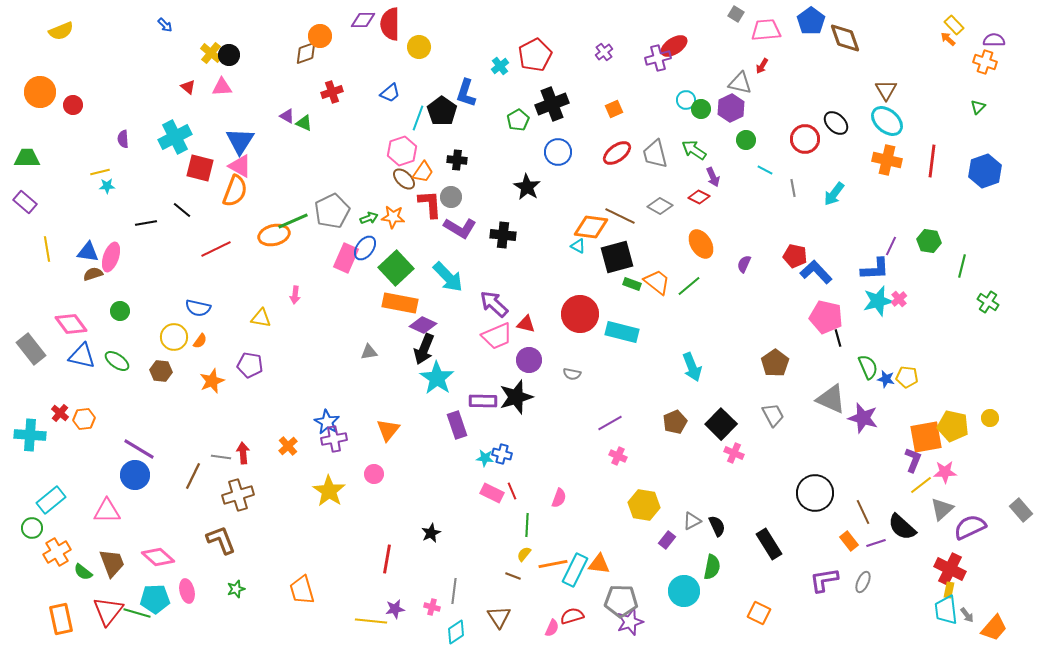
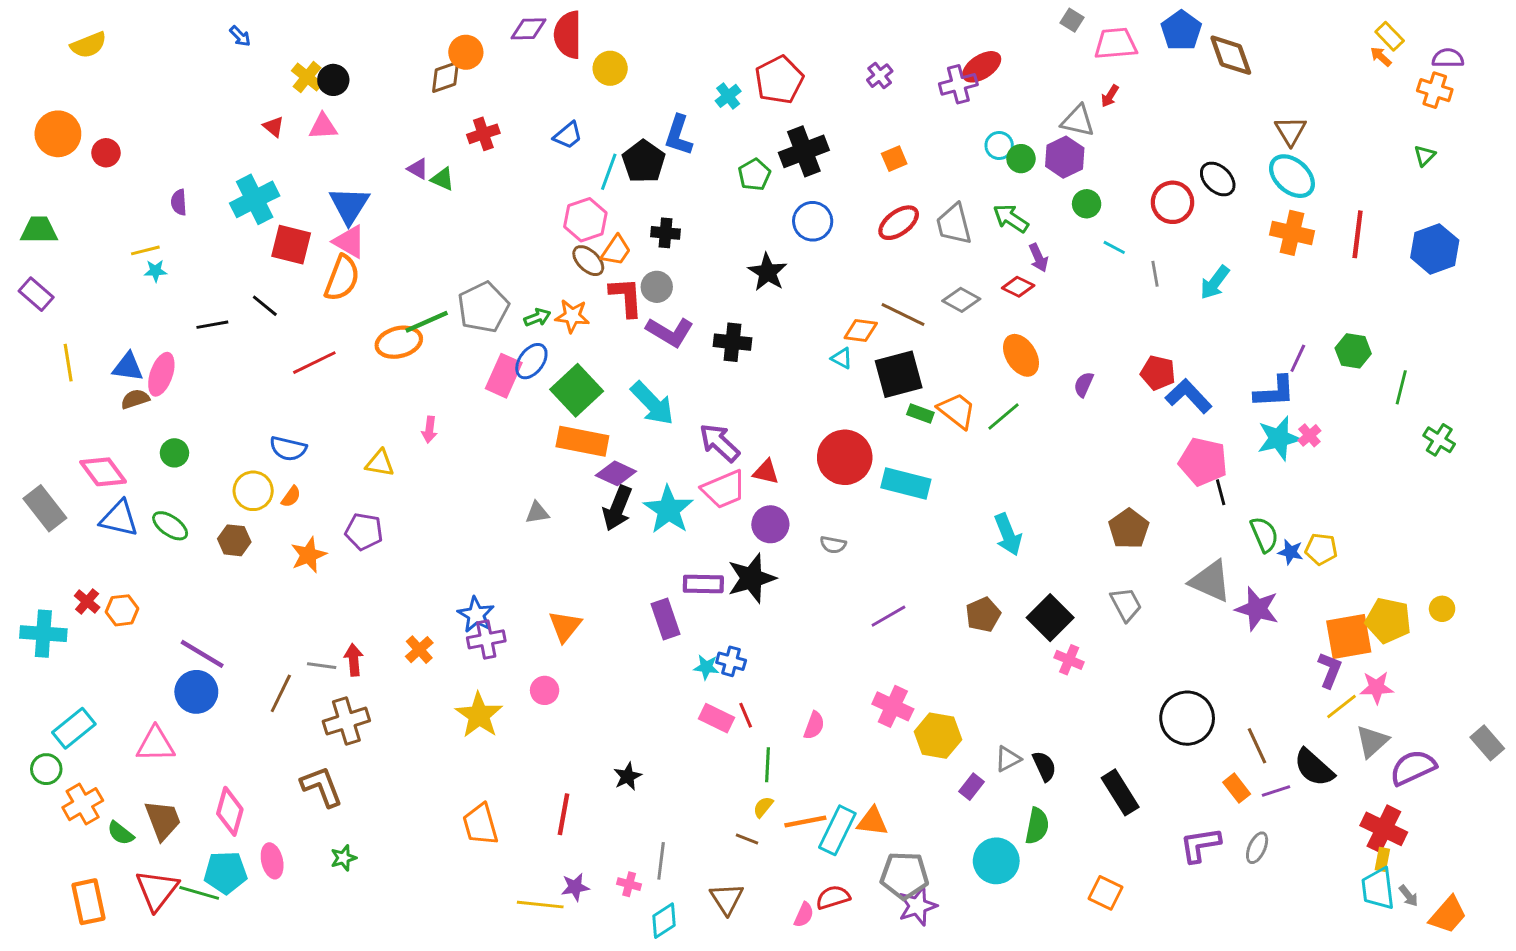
orange diamond: (591, 227) -> (861, 331), size x0.7
cyan star: (437, 378) -> (668, 510), moved
pink cross: (618, 456) -> (893, 706), moved, size x1.5
pink diamond: (158, 557) -> (230, 811), turned 64
orange trapezoid: (302, 590) -> (480, 824), moved

